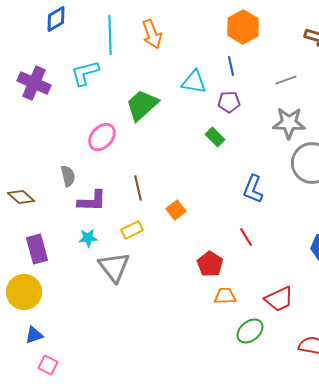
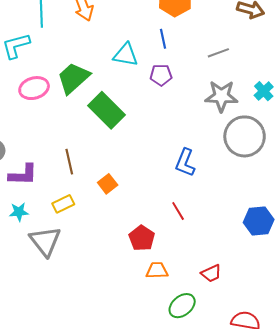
pink ellipse: (102, 137) -> (34, 88), moved, turned 32
green rectangle: (215, 137) -> (107, 110), moved, size x1.8
red trapezoid: (279, 299) -> (211, 273), size x0.7

